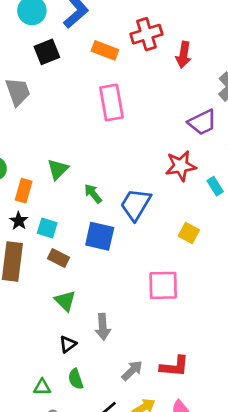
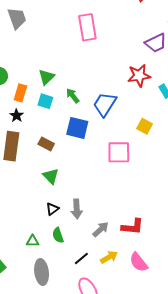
cyan square: (47, 228) -> (45, 101), moved
pink square: (163, 285) -> (119, 152), moved
gray arrow: (103, 327) -> (77, 209), moved

